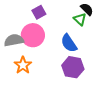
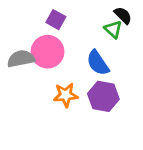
purple square: (39, 12) -> (56, 20), turned -32
orange star: (23, 65) -> (66, 95), moved, turned 30

